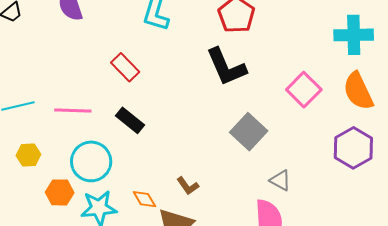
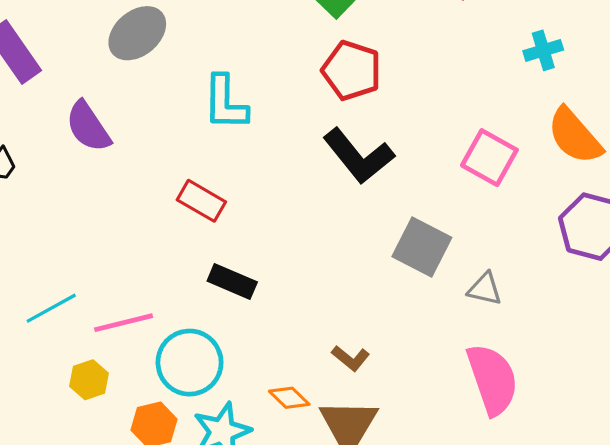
cyan cross: (354, 35) -> (543, 50), size x0.6
pink line: (73, 111) -> (124, 323), moved
gray triangle: (280, 180) -> (485, 289), moved

